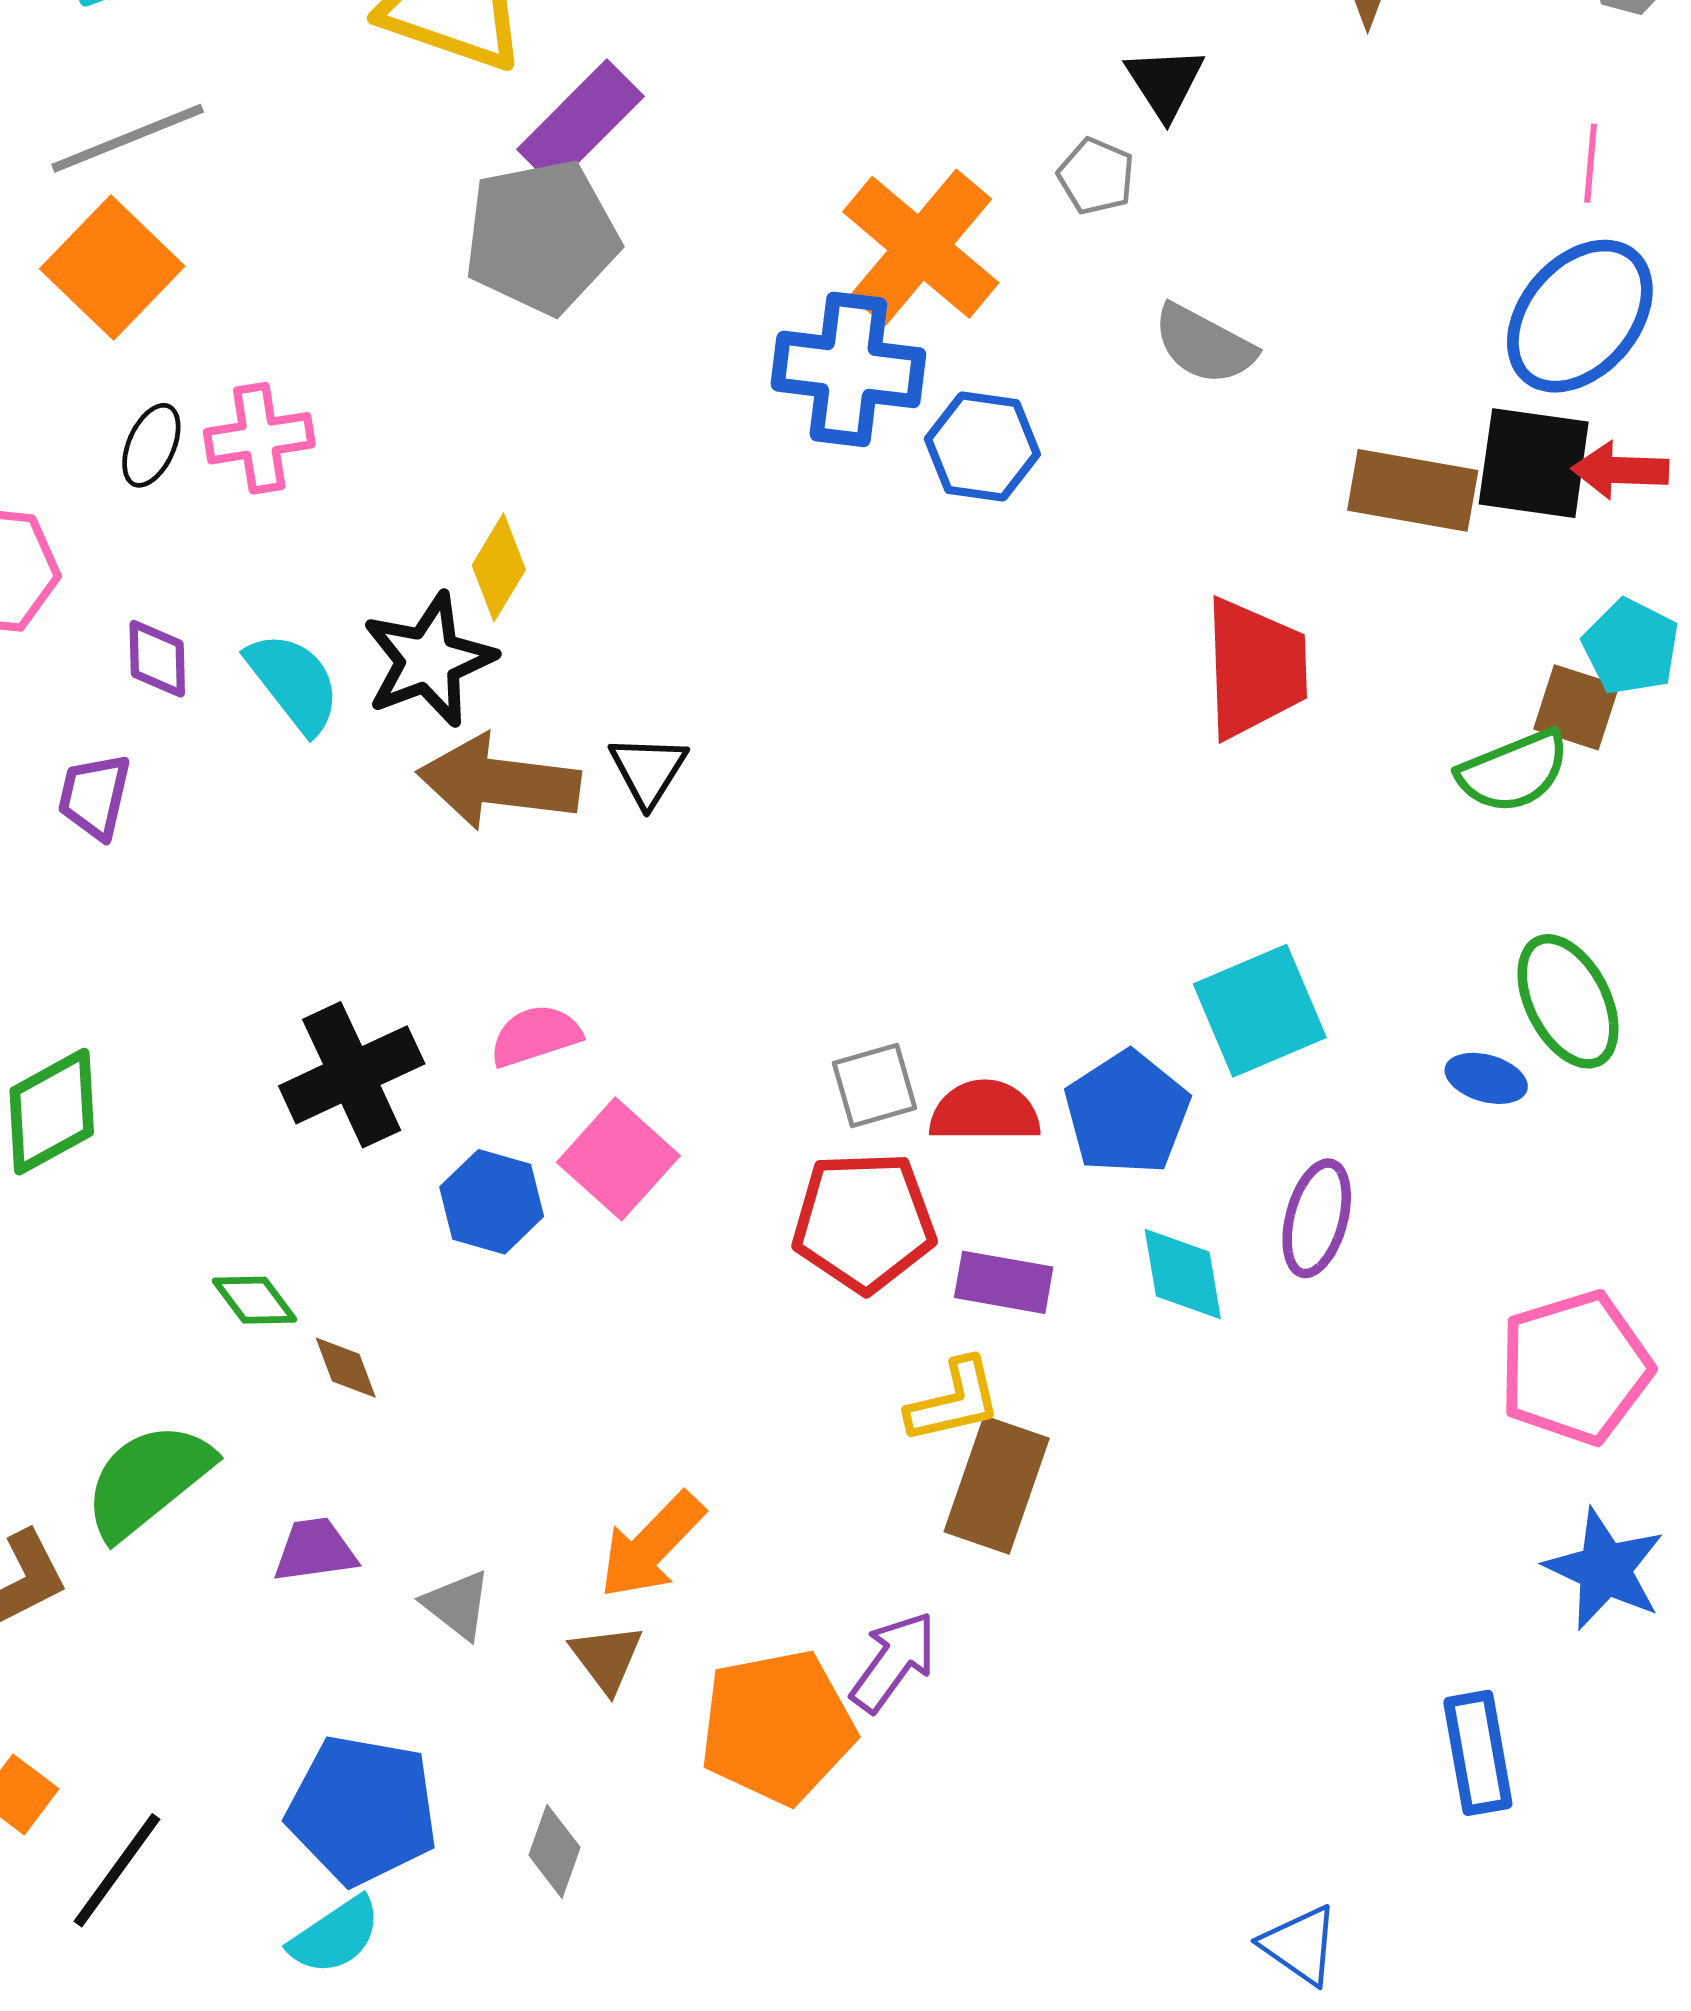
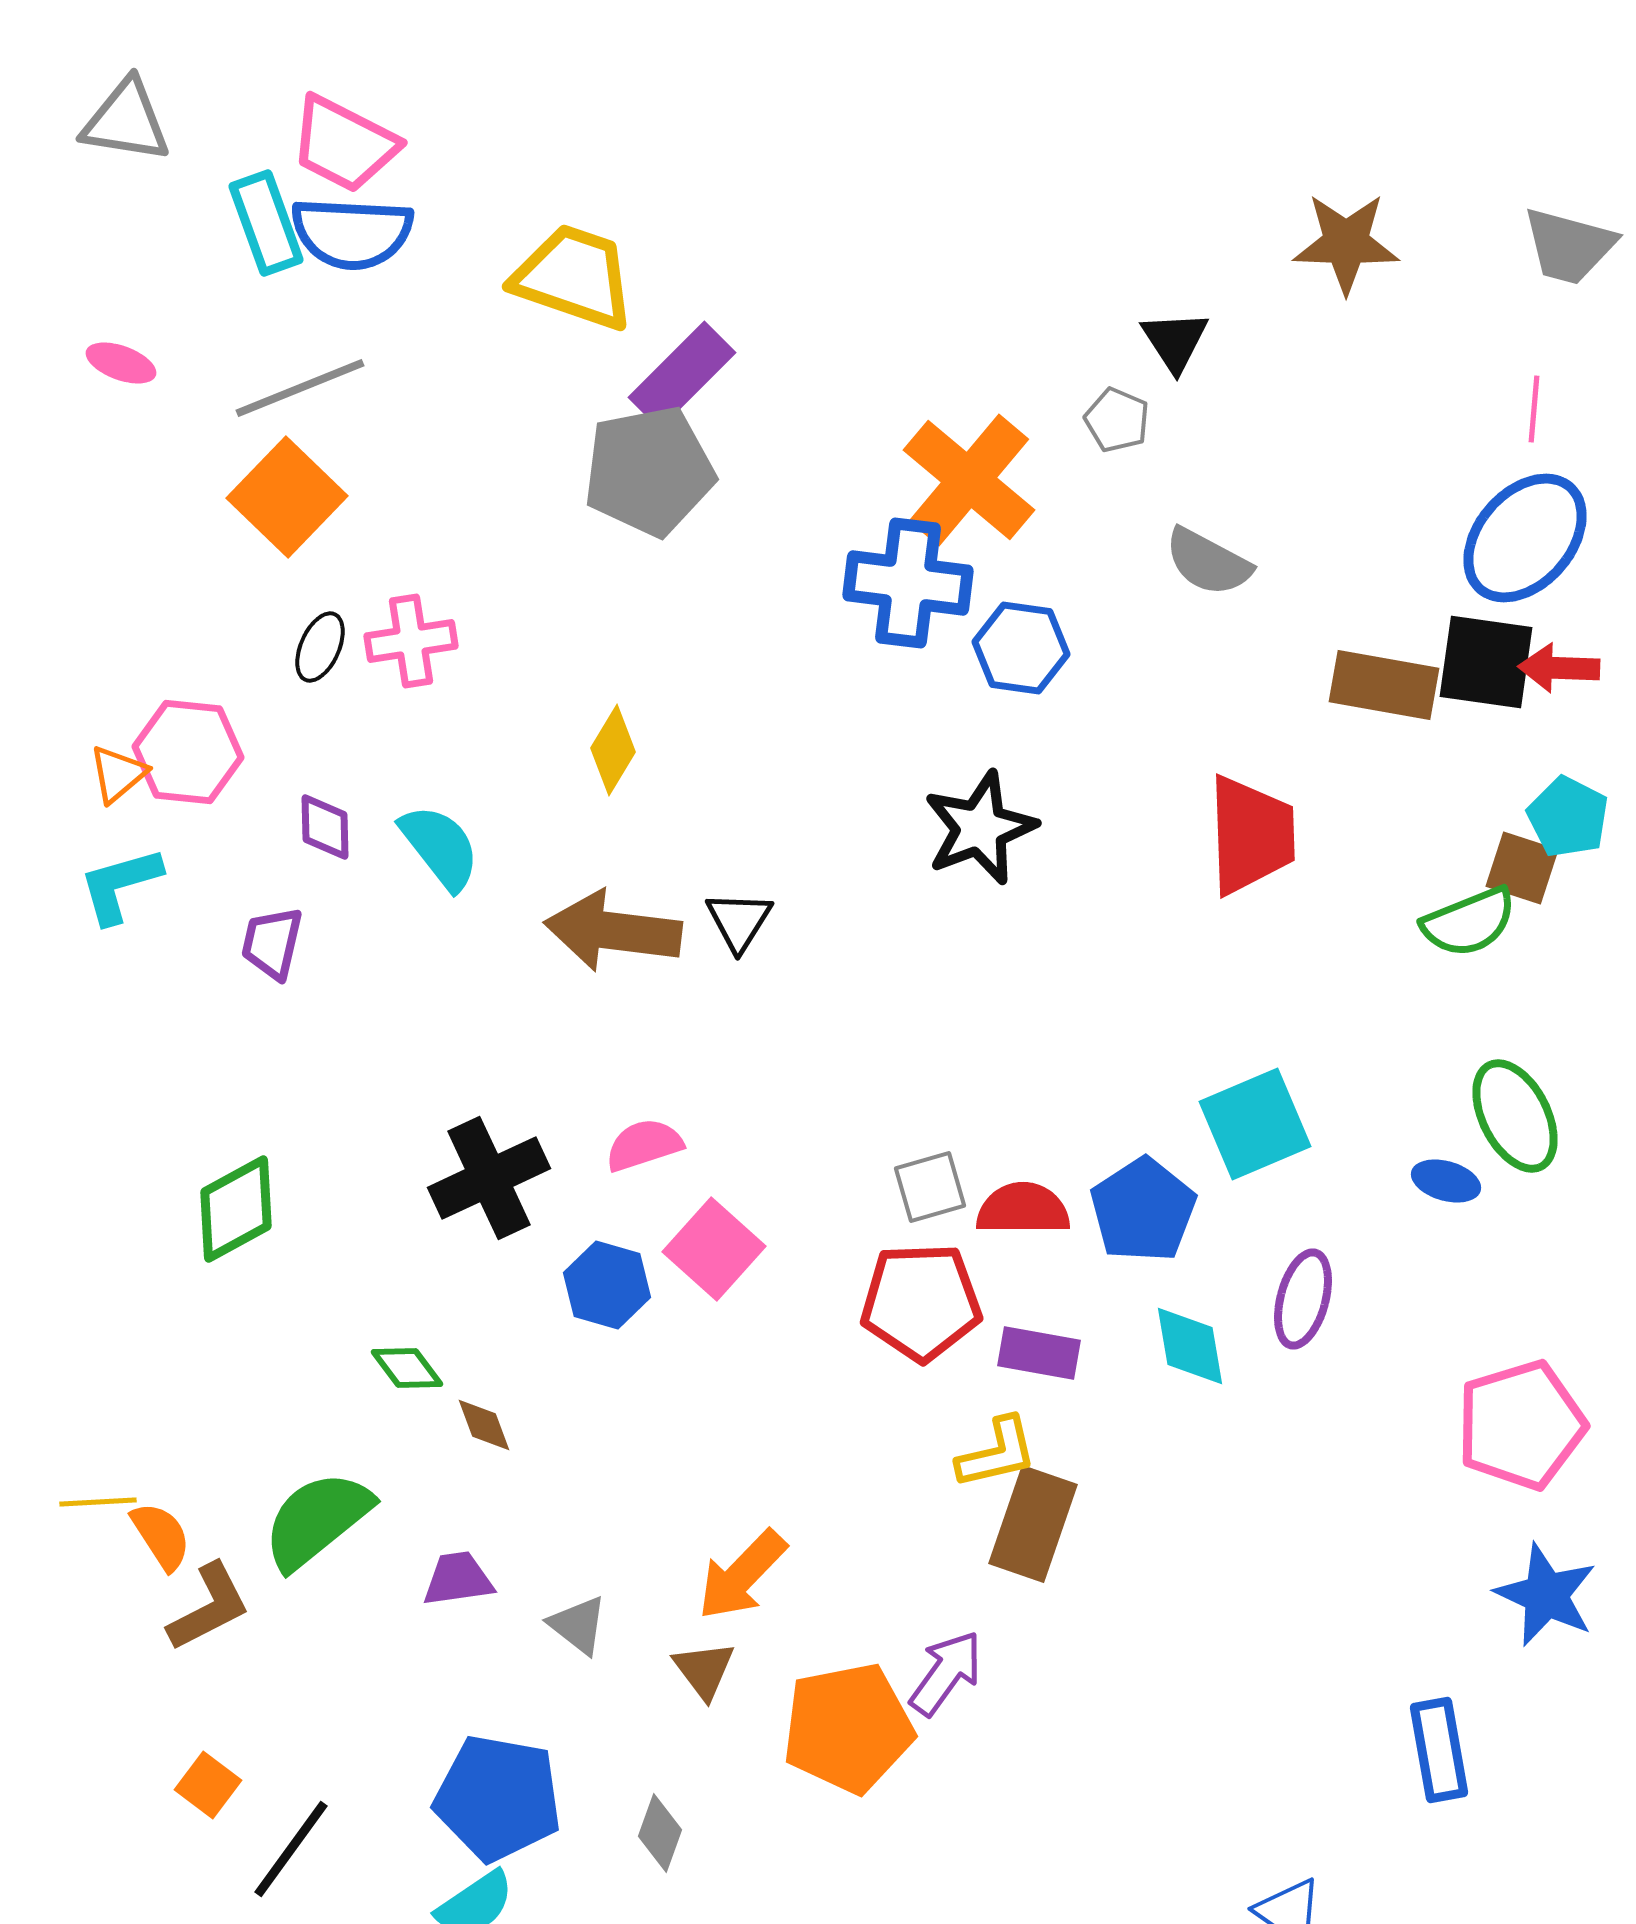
black star: (429, 660) -> (980, 828), moved

